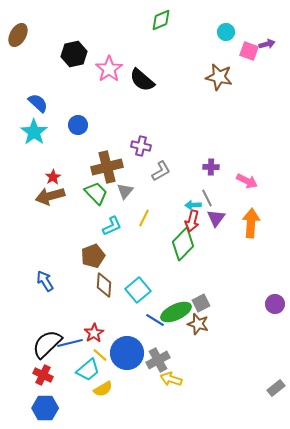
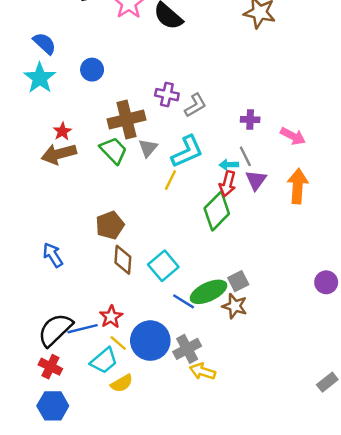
gray L-shape: (161, 171) -> (195, 105), moved
cyan L-shape: (112, 226) -> (187, 152), moved, size x1.4

